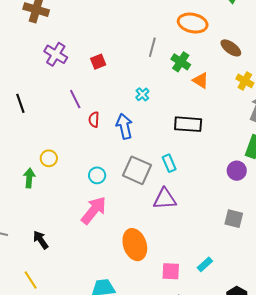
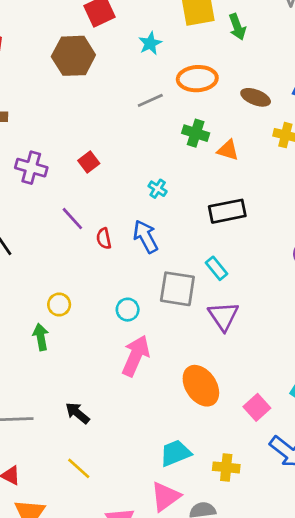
gray line: (152, 47) -> (150, 100), moved, turned 66
purple triangle: (165, 199) -> (223, 316), turned -45
pink square: (171, 271) -> (257, 407), turned -30

